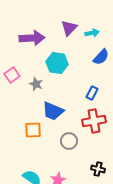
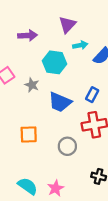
cyan arrow: (92, 33) -> (80, 45), moved
purple arrow: (32, 38) -> (28, 35), size x0.7
blue trapezoid: (53, 111) -> (60, 102), moved

